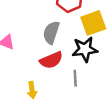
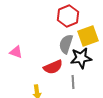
gray semicircle: (51, 33) -> (66, 44), moved

